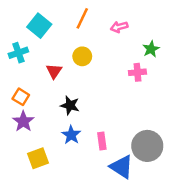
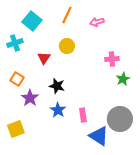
green star: (151, 49) -> (123, 79), moved
purple star: (23, 121) -> (30, 98), moved
yellow square: (38, 158) -> (16, 129), moved

